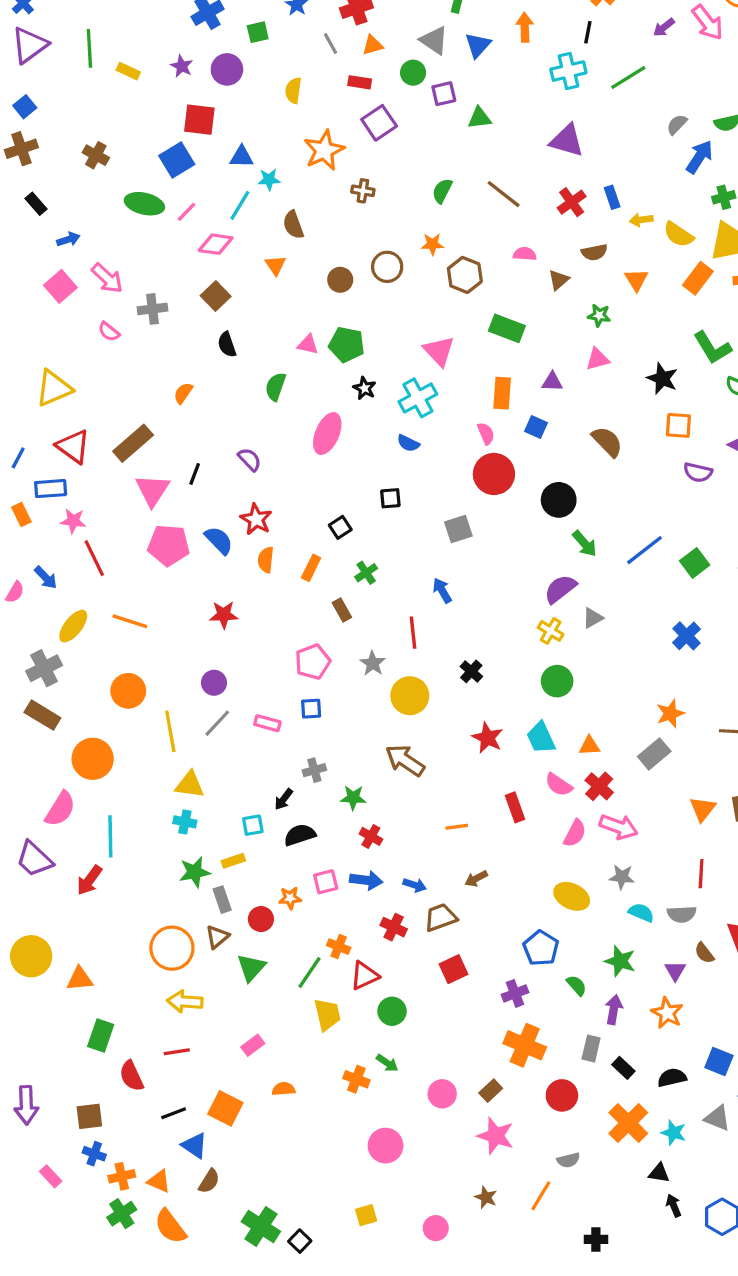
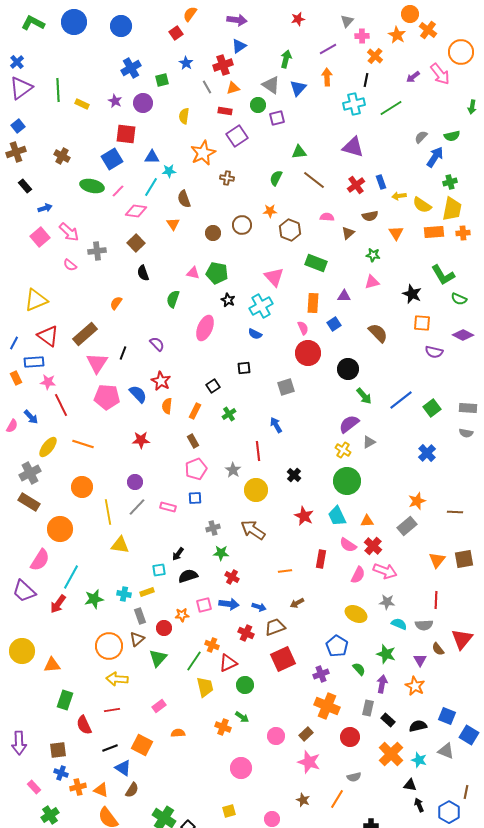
green triangle: (479, 118) -> (299, 152), moved
orange rectangle: (698, 278) -> (434, 232), turned 48
blue square: (536, 427) -> (334, 324), turned 32
brown rectangle: (342, 610) -> (193, 441), moved
green circle: (557, 681) -> (347, 481), size x1.4
gray cross: (314, 770) -> (213, 528), moved
red rectangle: (515, 807) -> (321, 559), turned 30
cyan cross: (185, 822) -> (124, 594), moved
cyan line: (110, 836) -> (71, 577), turned 30
green star: (195, 872) -> (94, 599), moved
red square: (454, 969) -> (283, 659), size x1.4
green cross: (122, 1214) -> (50, 815), moved

